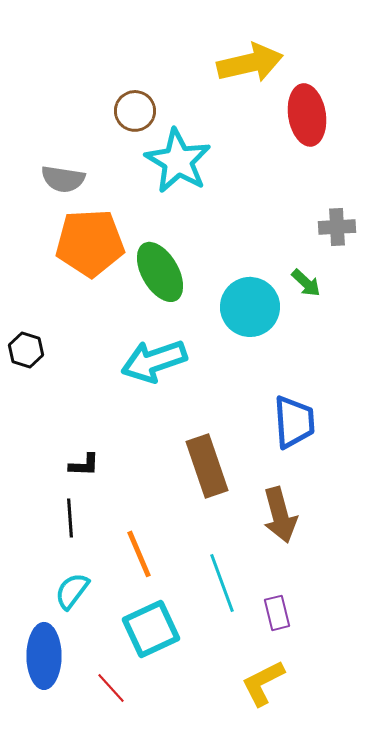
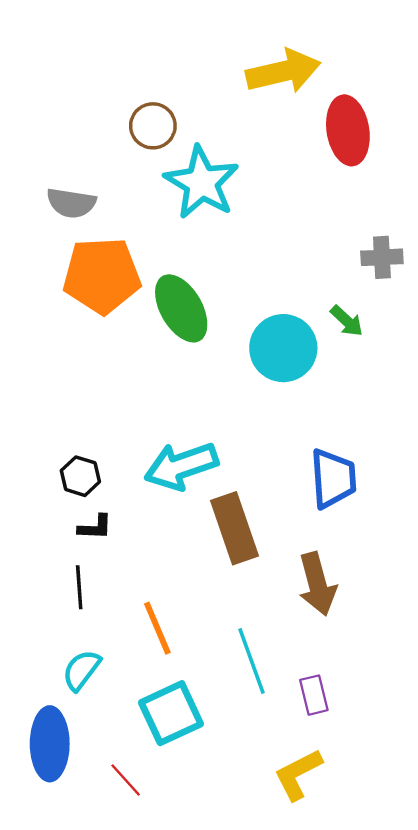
black hexagon: (26, 350) -> (80, 476), moved
cyan arrow: (154, 361) -> (181, 466), moved

